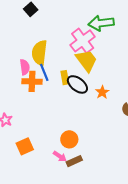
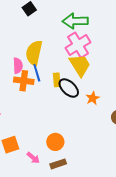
green arrow: (101, 23) -> (75, 21), moved
pink arrow: (60, 156) -> (33, 158), moved

